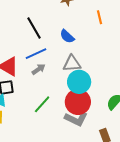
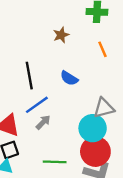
black line: (34, 28) -> (29, 76), turned 30
gray triangle: (72, 63) -> (104, 108), moved
green line: (42, 104) -> (55, 162), turned 60

